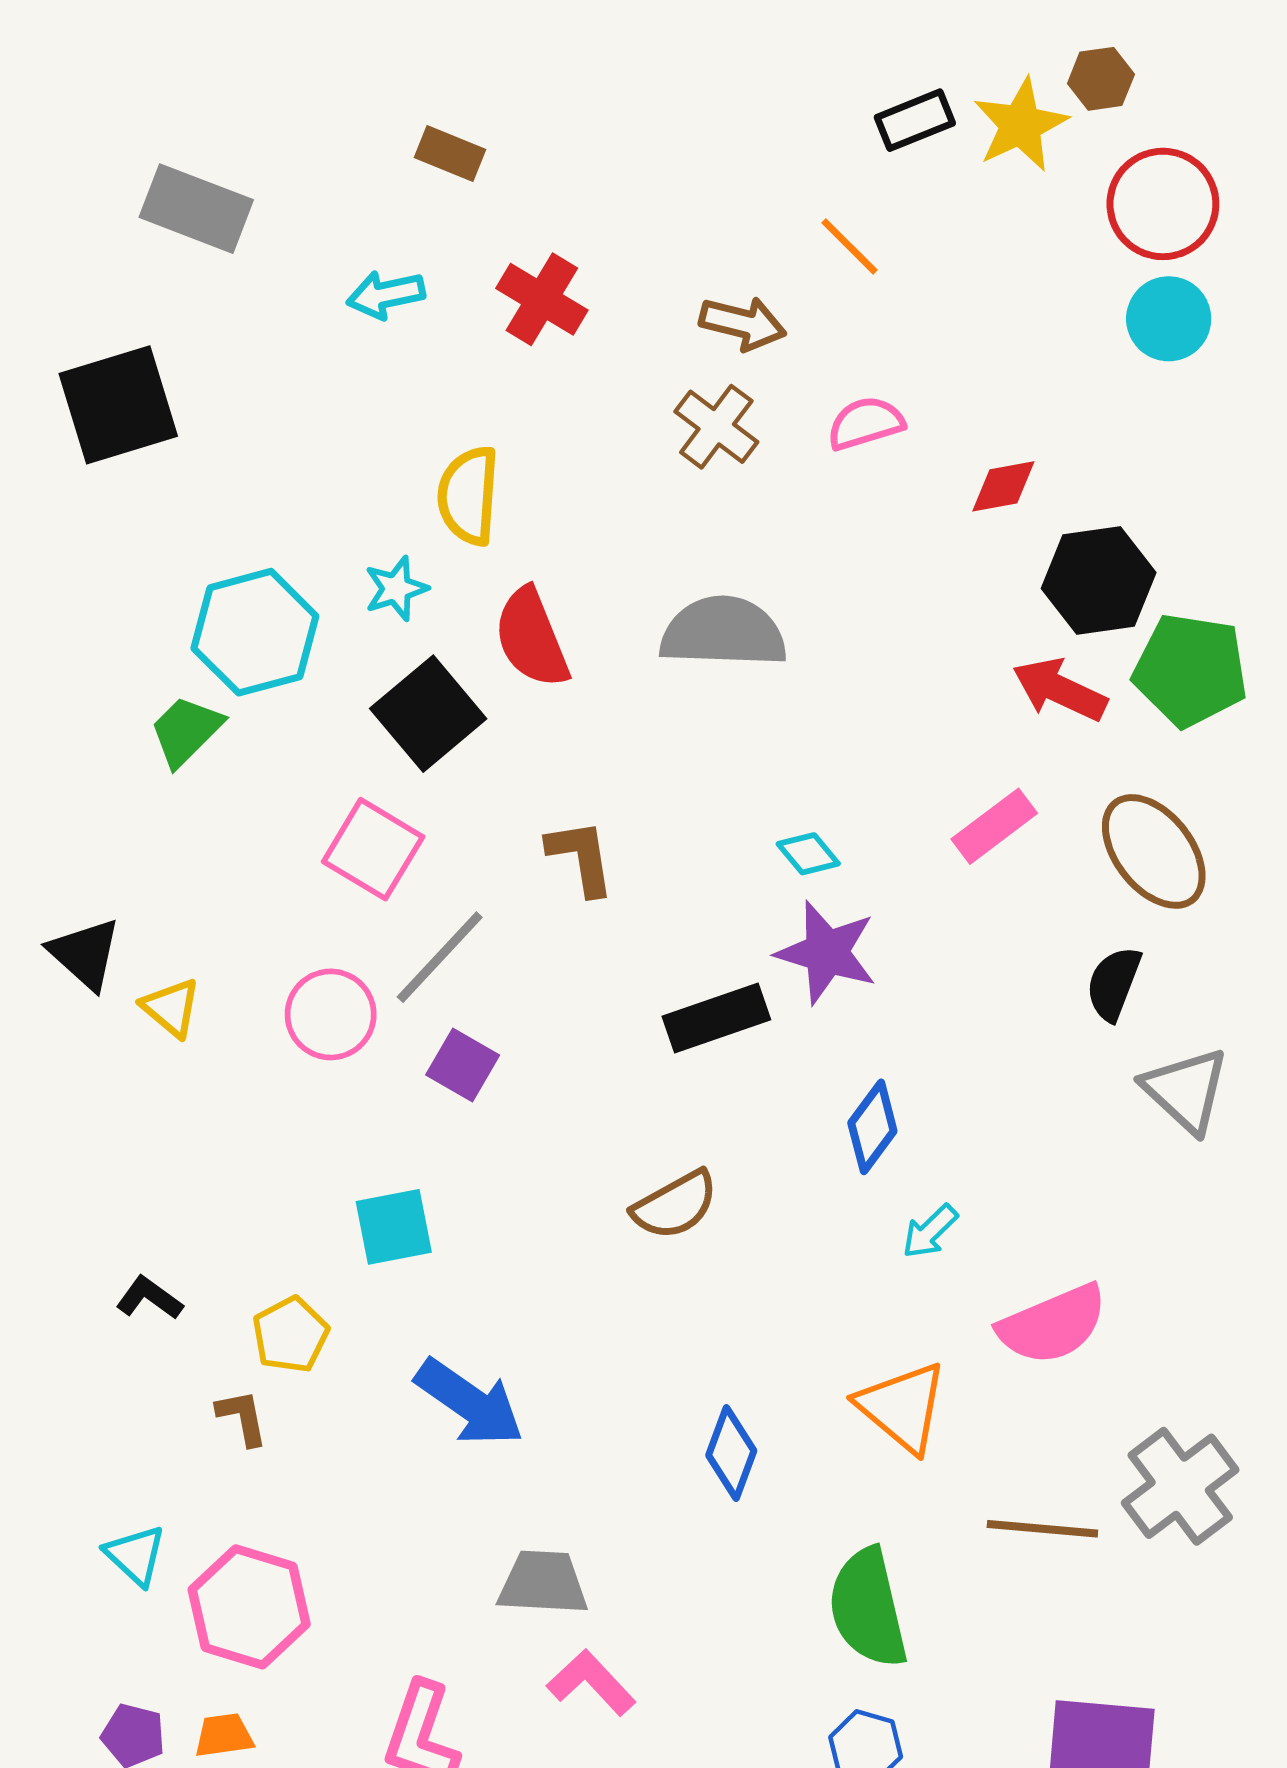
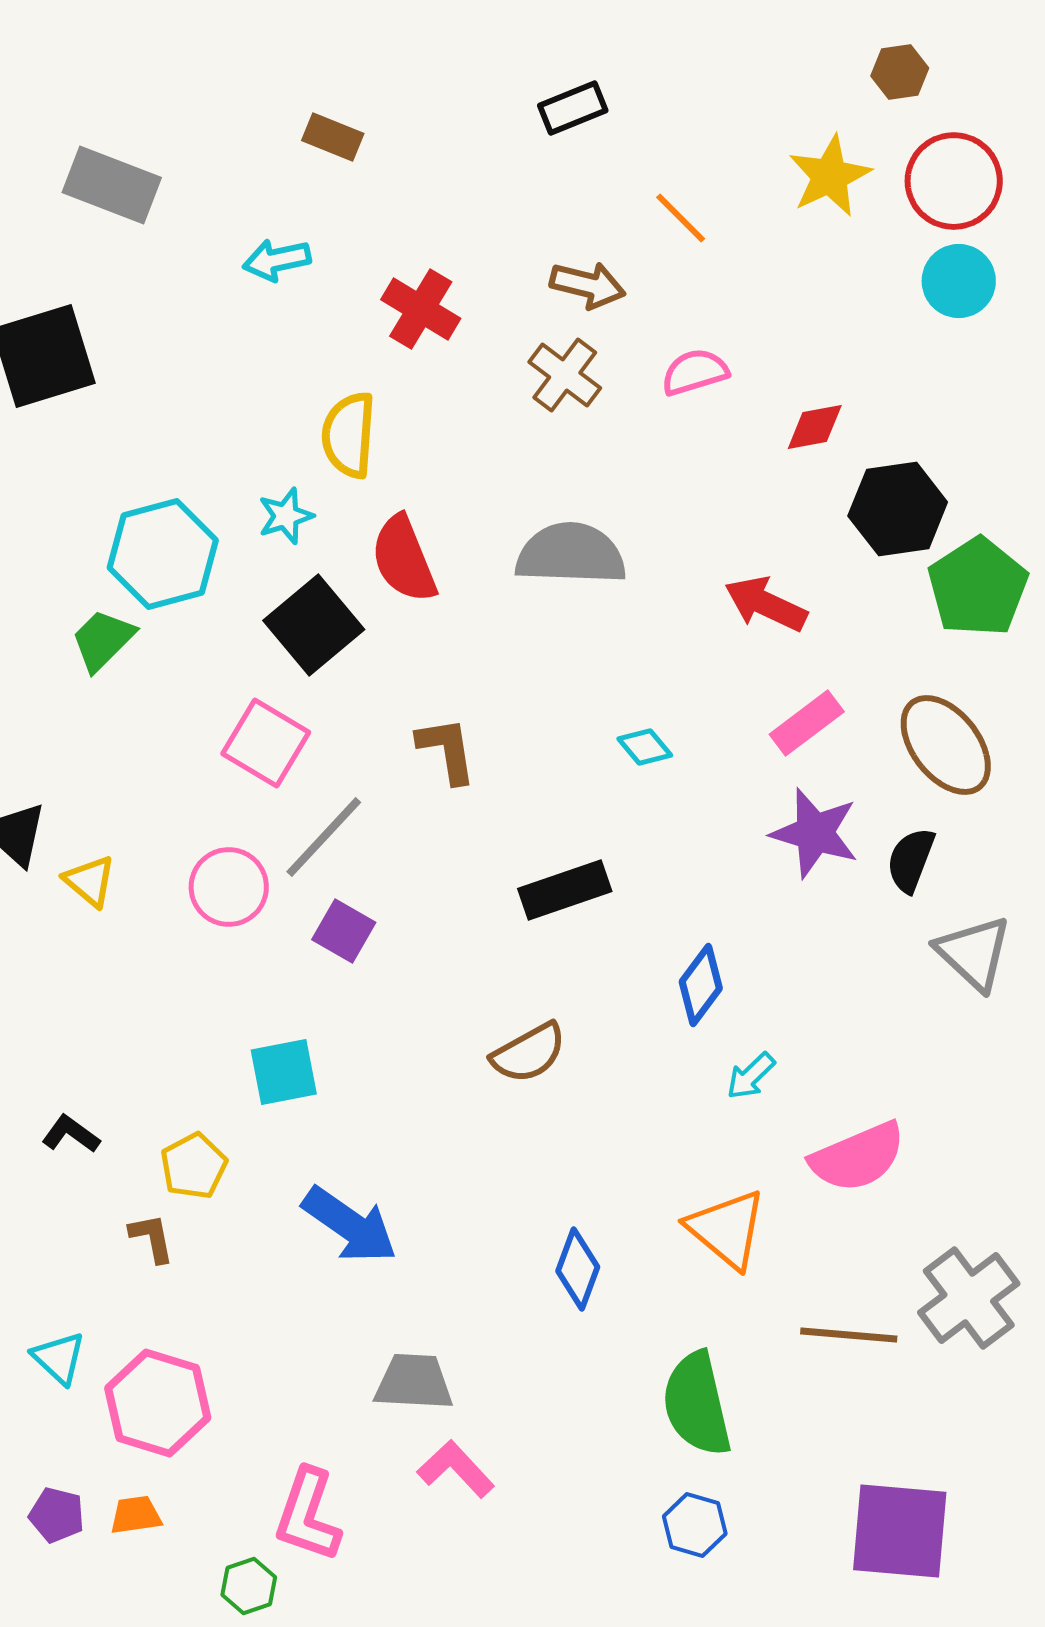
black rectangle: (915, 120) -> (573, 108), moved
yellow star: (1021, 125) -> (830, 176), moved
red cross: (542, 299) -> (421, 309), moved
green pentagon: (1190, 670) -> (978, 587), turned 30
red arrow: (1060, 690) -> (766, 604), moved
purple star: (827, 952) -> (815, 833), moved

